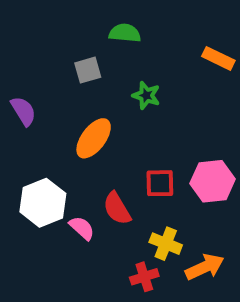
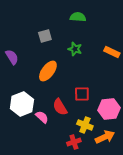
green semicircle: (125, 33) -> (78, 17), moved
orange rectangle: (218, 58) -> (112, 52), moved
pink hexagon: (213, 181) -> (109, 109), moved

